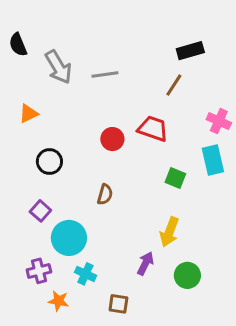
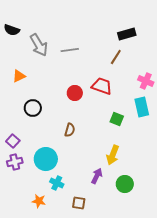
black semicircle: (18, 45) -> (12, 30), turned -49
purple square: (40, 211) -> (13, 141), moved
purple cross: (39, 271) -> (15, 162), moved

